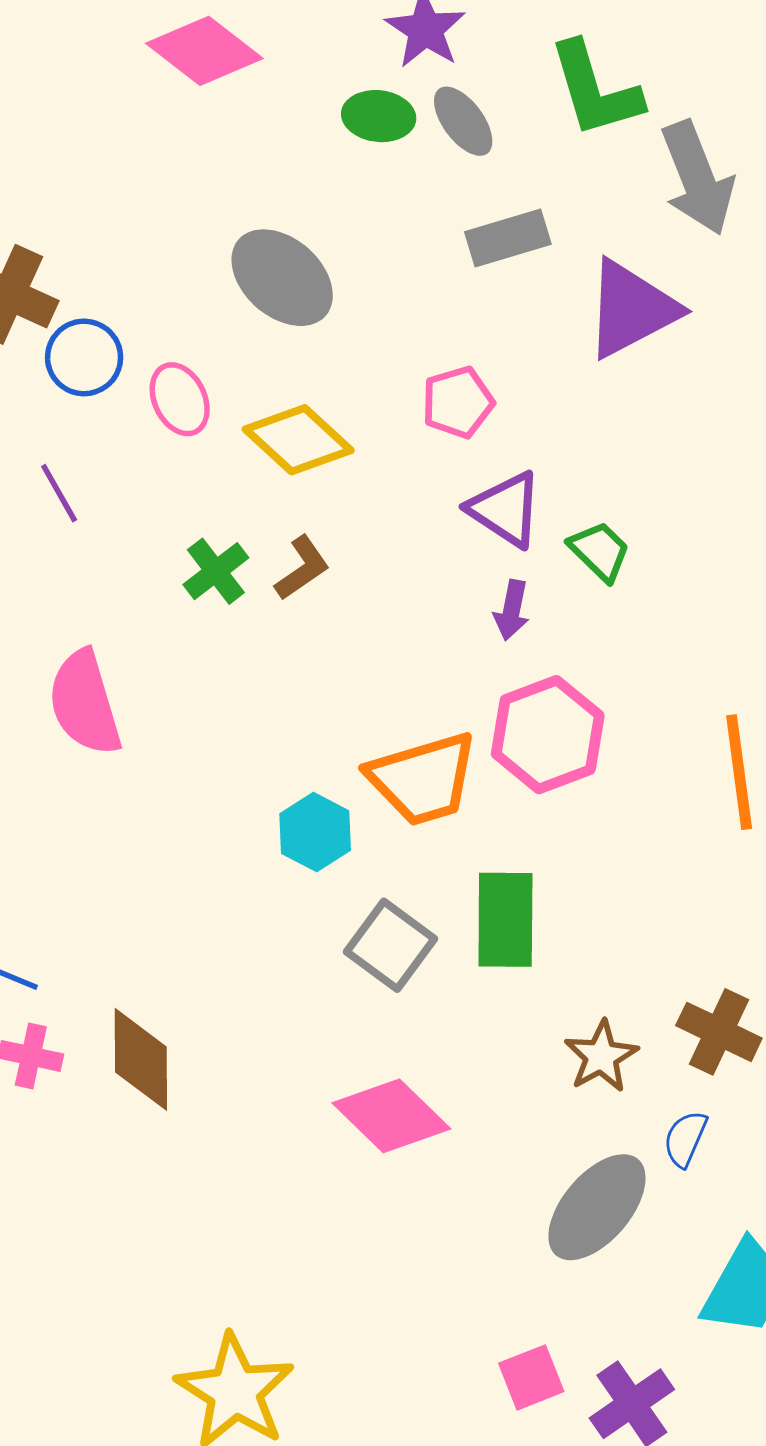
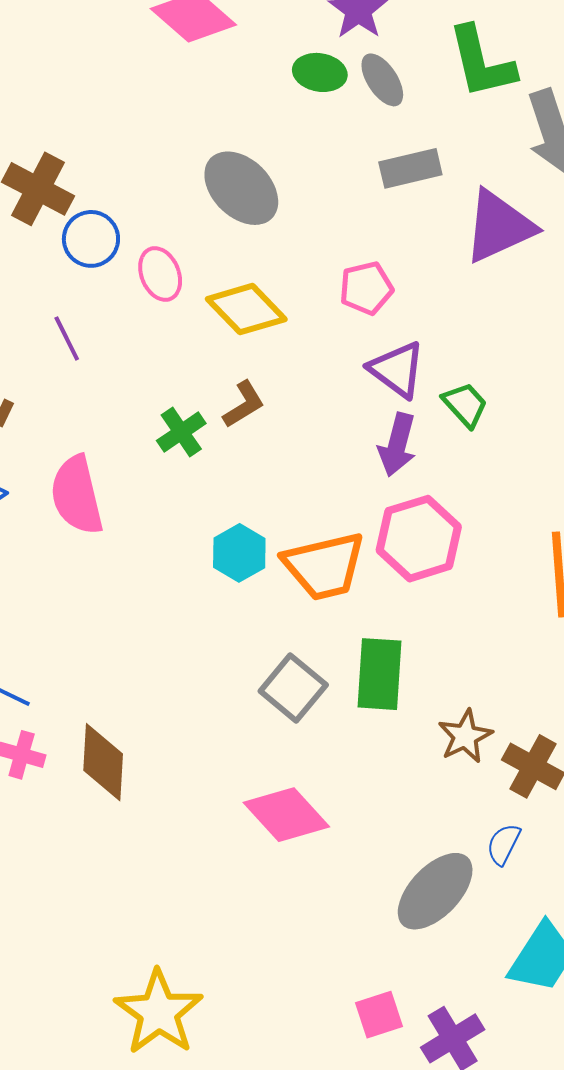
green cross: (216, 571) -> (181, 432), moved
purple arrow: (512, 610) -> (397, 445), size x1.4
cyan hexagon: (315, 832) -> (239, 553), moved
brown star: (601, 1056) -> (465, 736), moved

